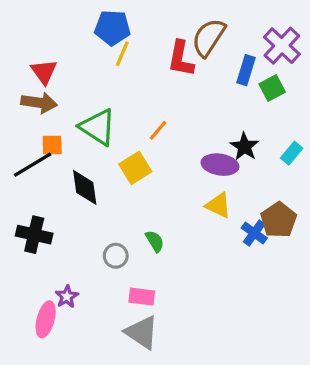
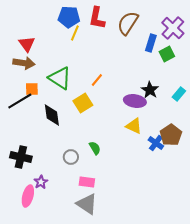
red L-shape: (181, 59) -> (97, 18), moved
black cross: (34, 235) -> (21, 157), moved

